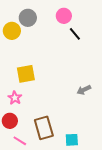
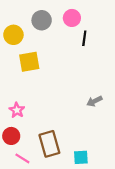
gray circle: (28, 18) -> (42, 20), moved
black line: (75, 34) -> (84, 38), turned 48
yellow square: (26, 74) -> (29, 62), moved

